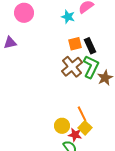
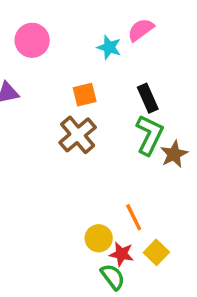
orange square: (75, 44) -> (85, 95), moved
brown cross: (72, 67) -> (78, 135), moved
yellow square: (85, 128) -> (156, 252), moved

